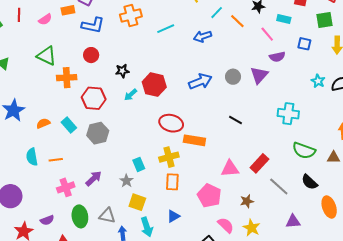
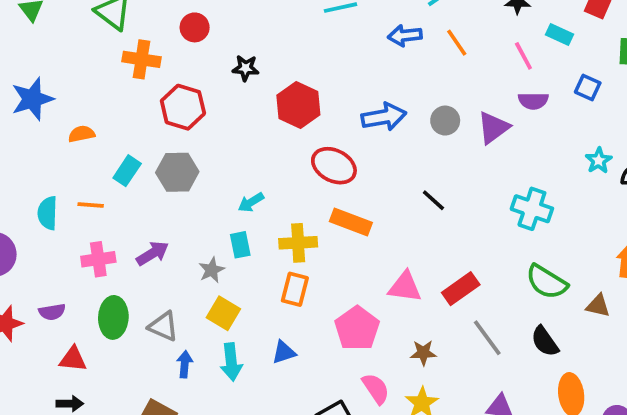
orange line: (237, 21) -> (457, 43), moved
cyan arrow: (131, 95) -> (251, 202), moved
red ellipse: (171, 123) -> (334, 166), moved
cyan rectangle: (69, 125) -> (127, 171), moved, turned 63
cyan semicircle: (32, 157) -> (48, 213), moved

